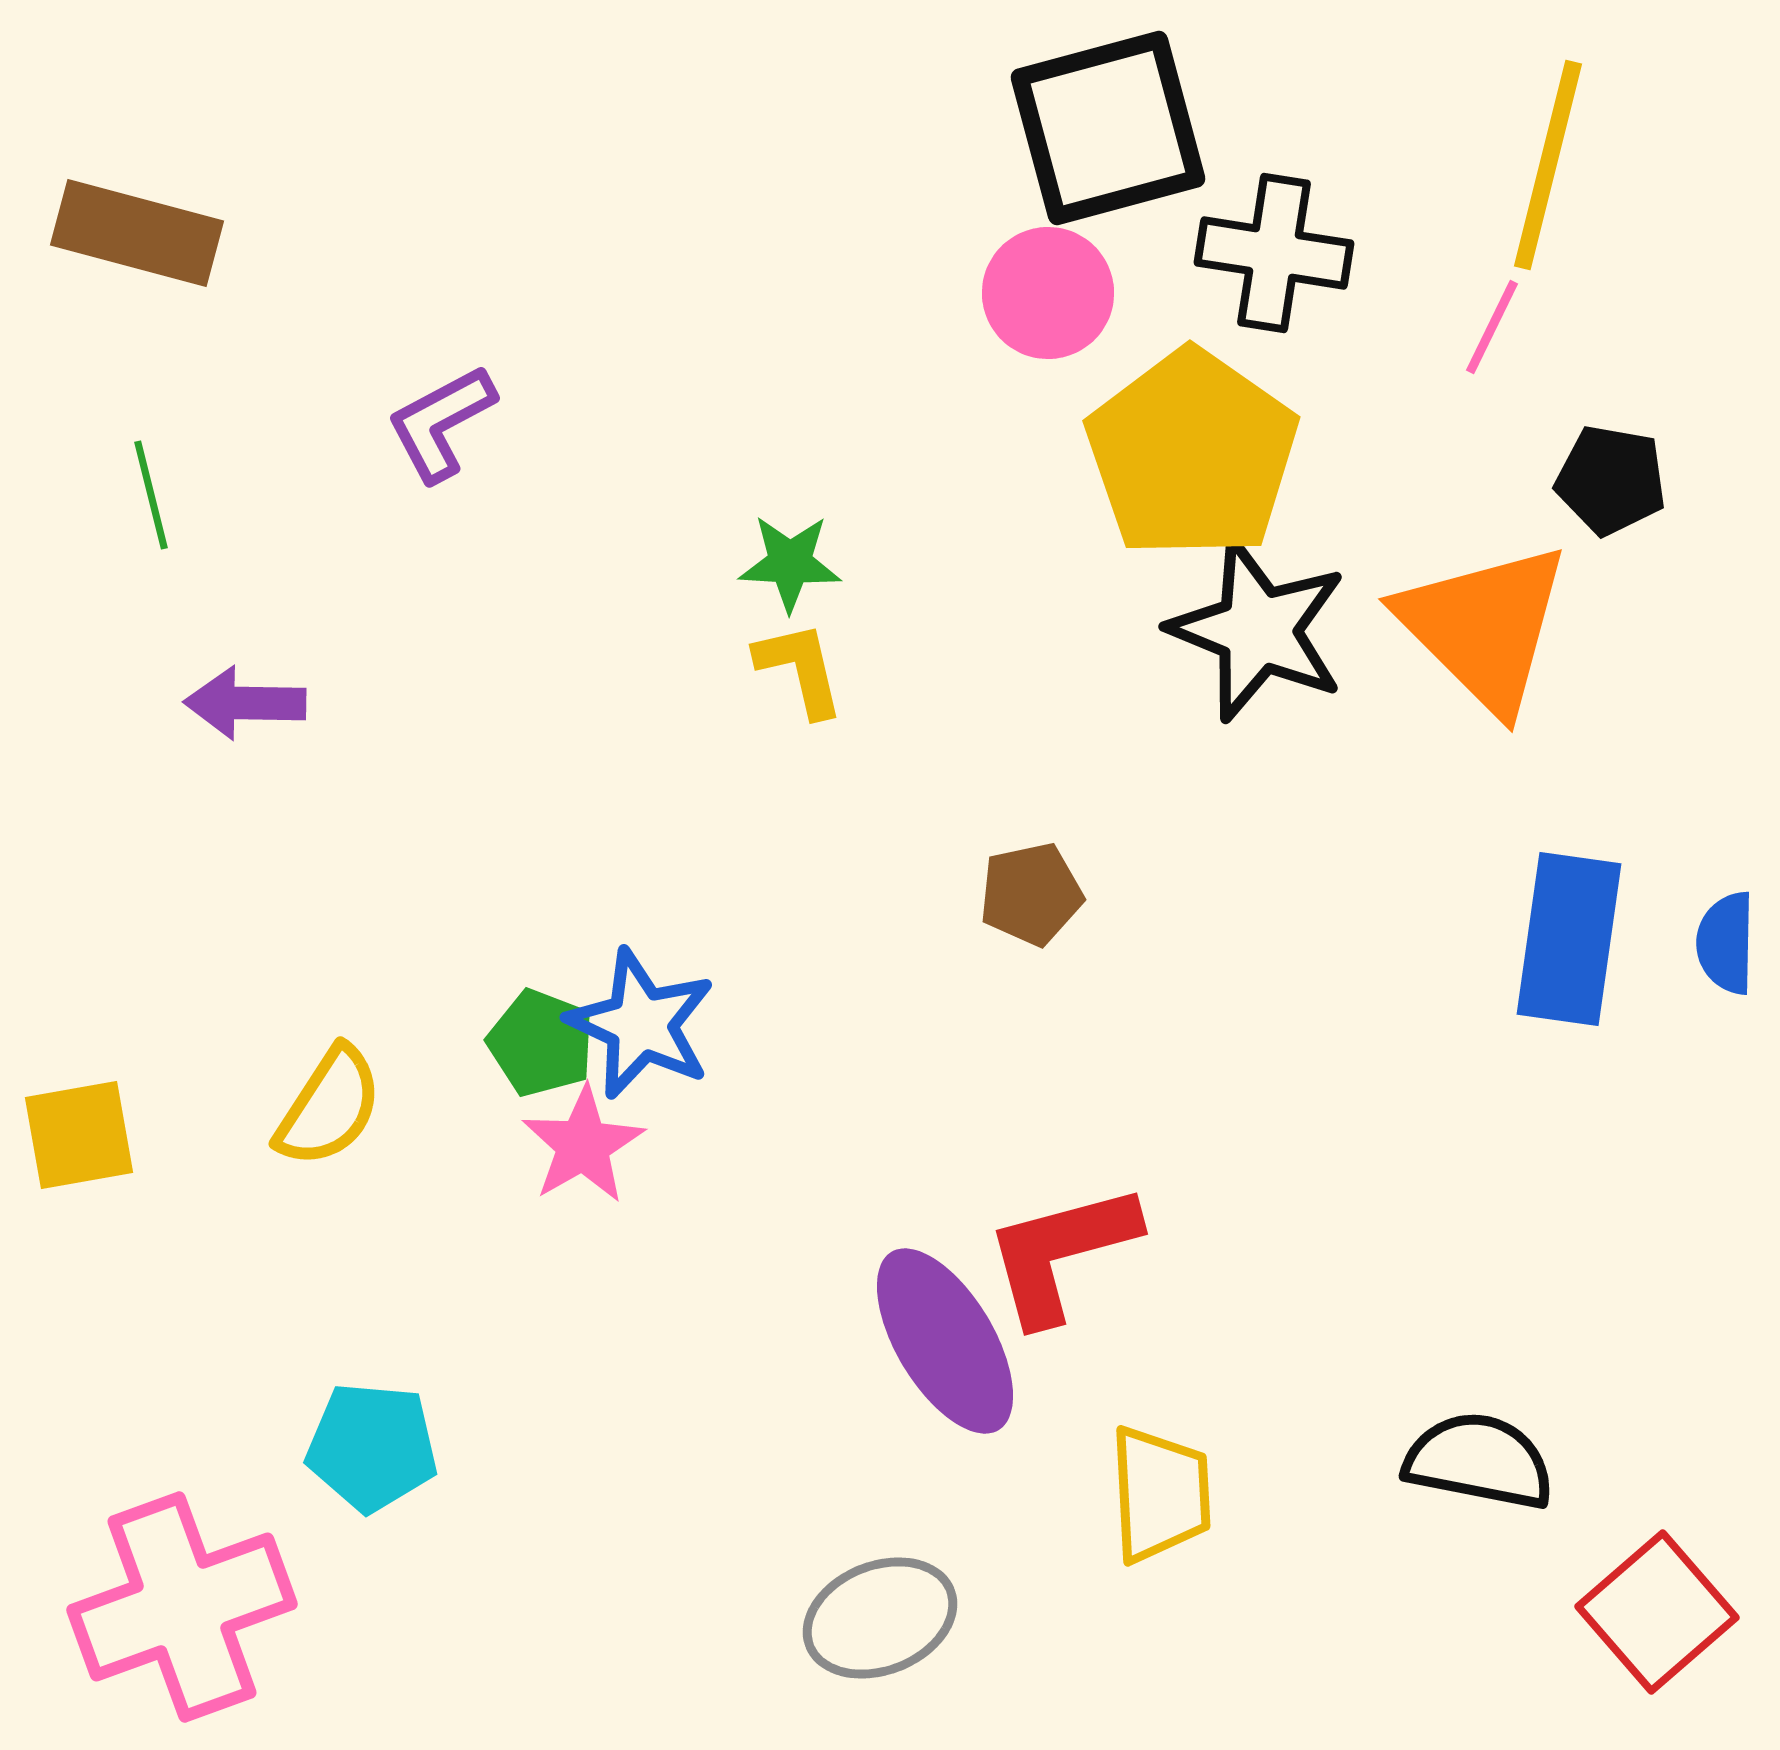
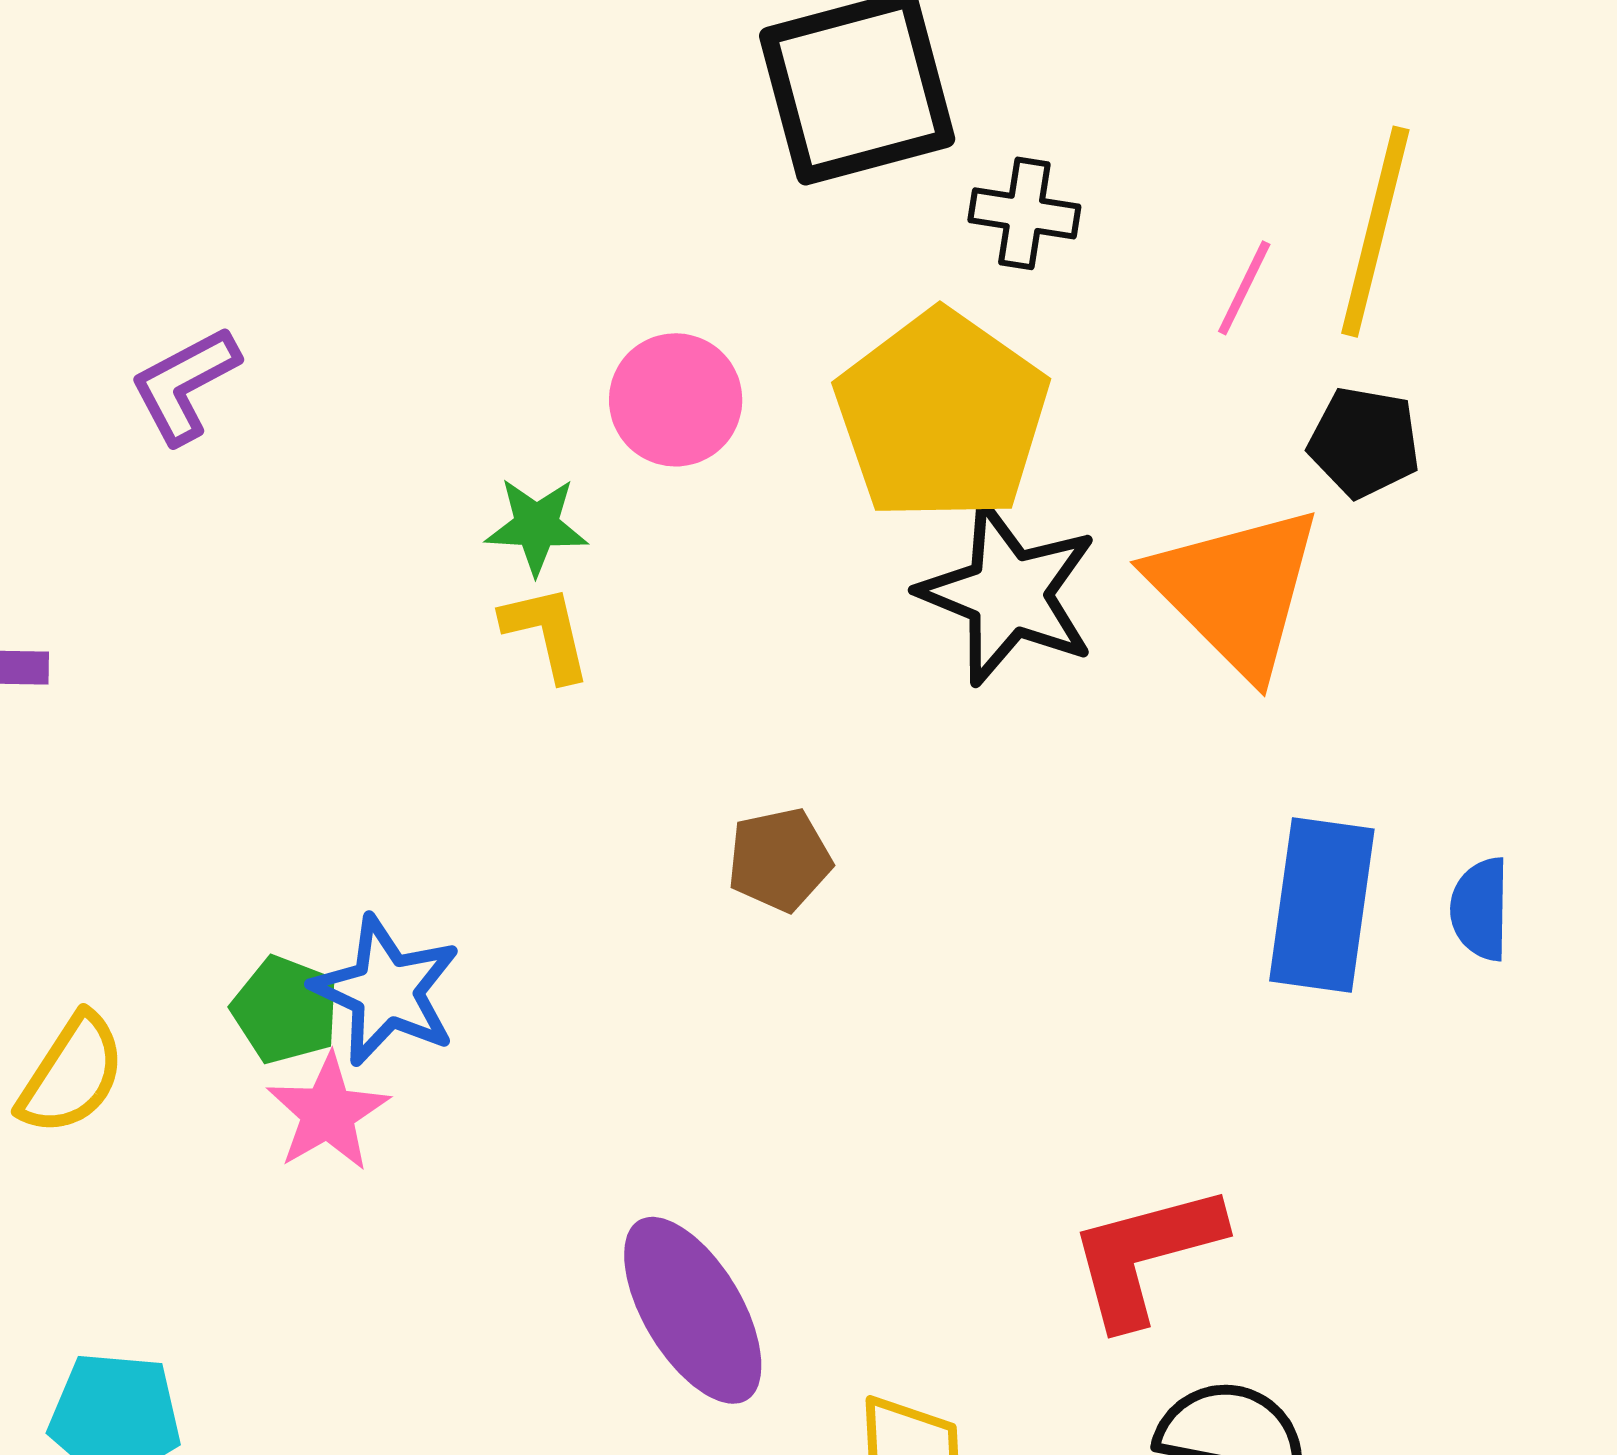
yellow line: (1548, 165) -> (1375, 232), moved
black cross: (1274, 253) -> (1024, 213), size x0.7
pink circle: (1048, 293) -> (676, 400), moved
red L-shape: (1061, 1253) -> (1145, 1255), moved

